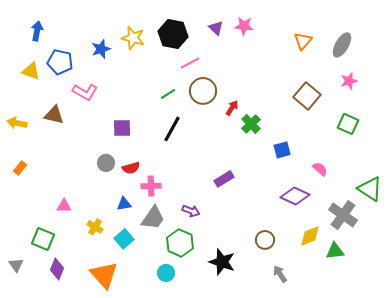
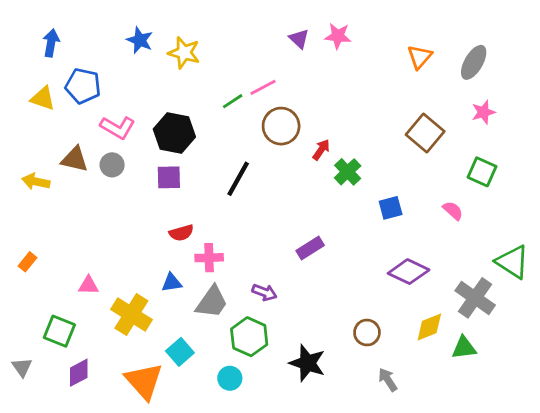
black hexagon: (173, 34) -> (174, 133), moved
blue star: (101, 49) -> (140, 40), moved, turned -30
green line: (168, 94) -> (233, 101), moved
yellow arrow: (17, 123) -> (36, 182), moved
gray circle: (106, 163) -> (112, 165), moved
orange rectangle: (20, 168) -> (28, 262), moved
pink semicircle: (320, 169) -> (453, 211), moved
yellow cross: (95, 227) -> (131, 315), size x1.8
cyan square: (124, 239) -> (180, 352), moved
purple diamond: (57, 269) -> (79, 373), turned 40

